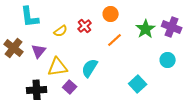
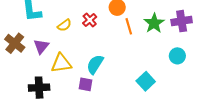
purple cross: (172, 27) -> (182, 21), turned -30
orange line: (115, 40) -> (129, 26), moved, turned -63
purple square: (70, 87) -> (86, 84), moved, turned -32

